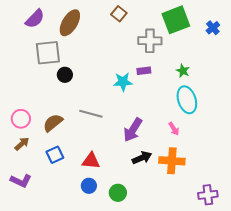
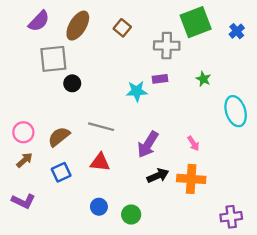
brown square: (119, 14) -> (122, 28), moved
cyan ellipse: (187, 100) -> (236, 111), moved
red triangle: (91, 161) -> (100, 162), moved

